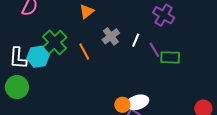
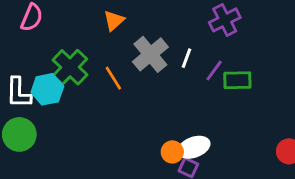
purple cross: (164, 15) -> (225, 20), turned 35
gray cross: (111, 36) -> (150, 54), size x1.4
purple line: (154, 50) -> (214, 71), turned 70

